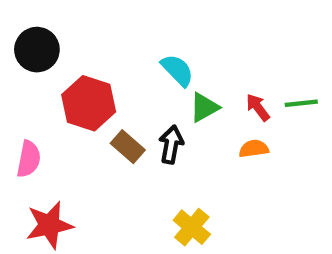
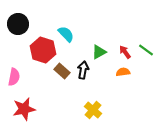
cyan semicircle: (177, 70) -> (66, 34), moved
green line: (301, 103) -> (146, 50), turned 42

